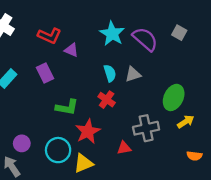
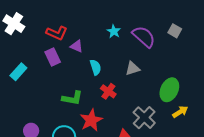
cyan star: (112, 34) -> (114, 31), size x0.6
purple rectangle: (45, 73) -> (53, 57), moved
cyan semicircle: (110, 73) -> (96, 67), moved
gray cross: (146, 128) -> (144, 118), turned -35

